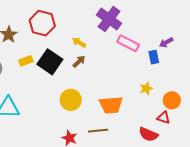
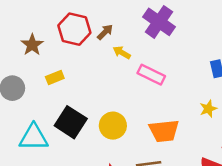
pink rectangle: (128, 43) -> (151, 75), moved
brown arrow: (79, 61) -> (105, 32), moved
black square: (50, 62) -> (71, 122), moved

